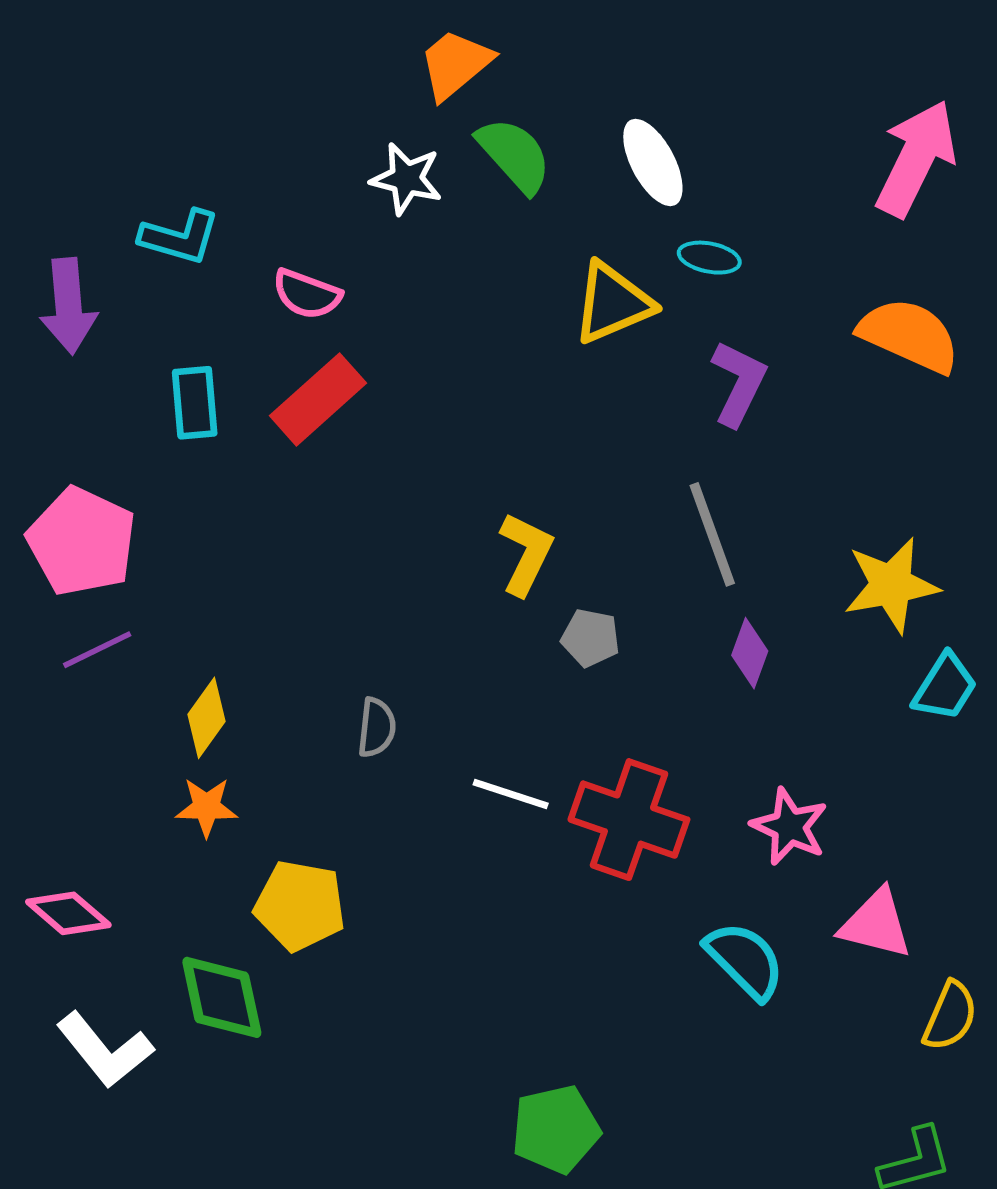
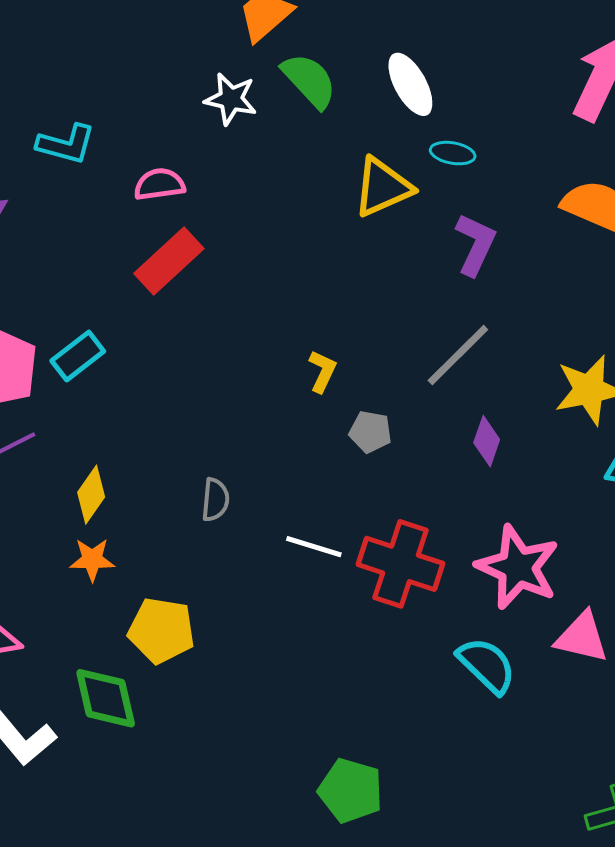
pink semicircle: (307, 294) -> (159, 184), turned 153
cyan rectangle: (195, 403) -> (78, 356), moved, turned 58
gray line: (712, 534) -> (458, 355), turned 66
yellow L-shape: (526, 554) -> (322, 371), size x0.7
pink star: (789, 827) -> (518, 567), size x1.5
green pentagon: (556, 1129) -> (351, 791), turned 30

